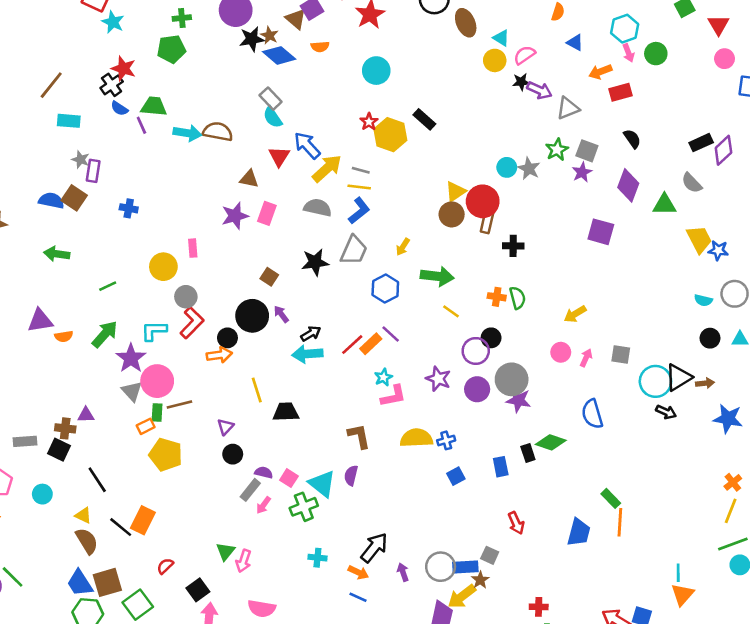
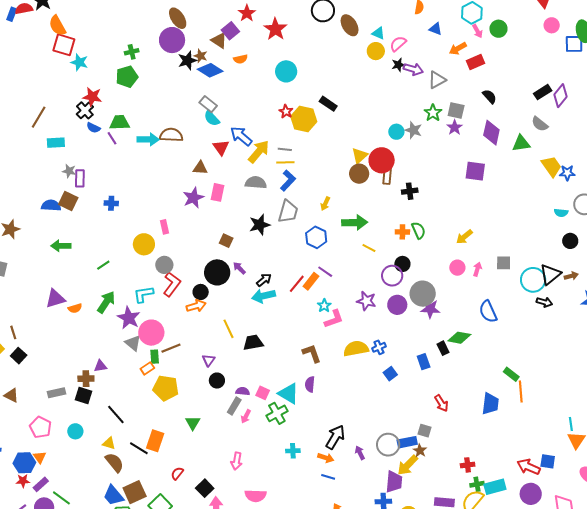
green triangle: (225, 551) -> (193, 423), moved

